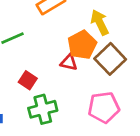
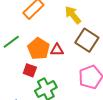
orange pentagon: (82, 45) -> (39, 49), moved

